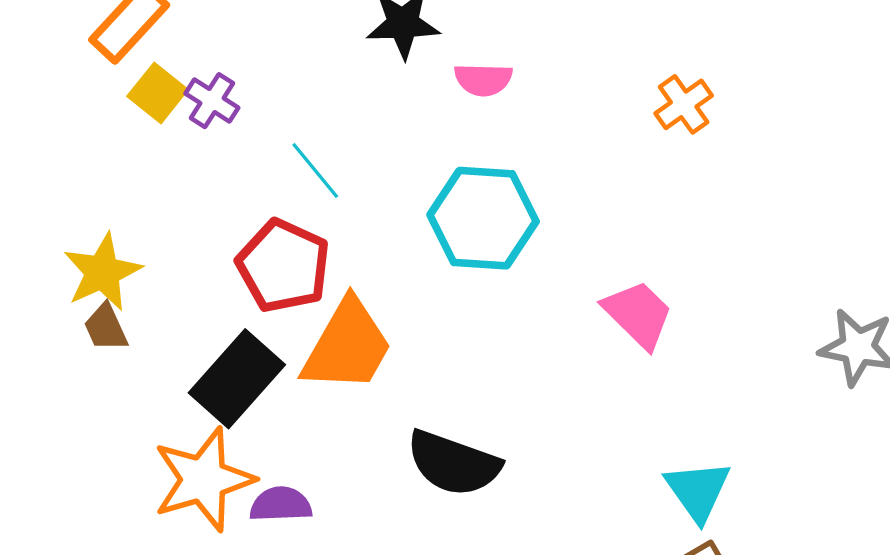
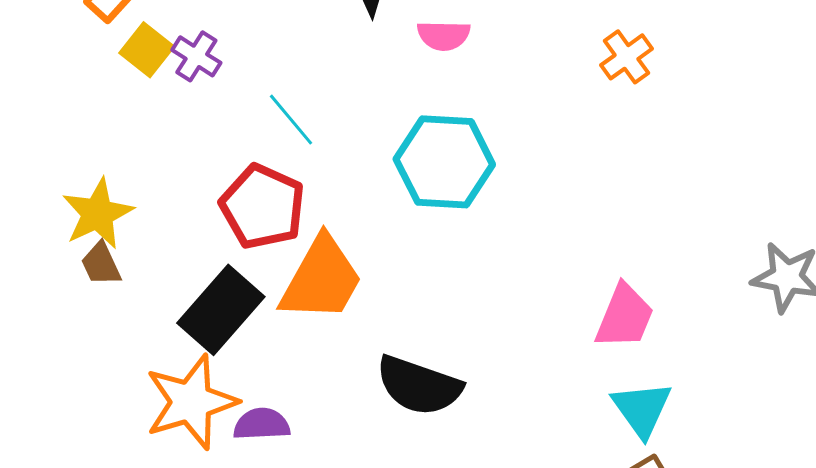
pink trapezoid: (638, 314) -> (624, 316), moved, turned 68

